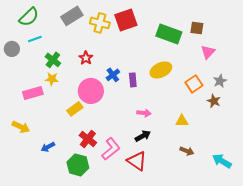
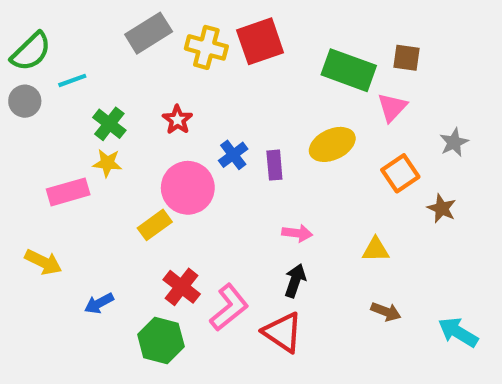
green semicircle: (29, 17) -> (31, 52), moved
pink triangle: (208, 52) -> (392, 107), moved
gray star: (220, 81) -> (454, 142), moved
black arrow: (143, 136) -> (295, 281), turned -42

